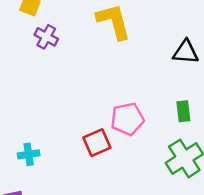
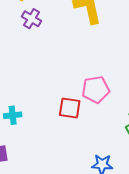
red square: (97, 143) -> (70, 108), turned 30

